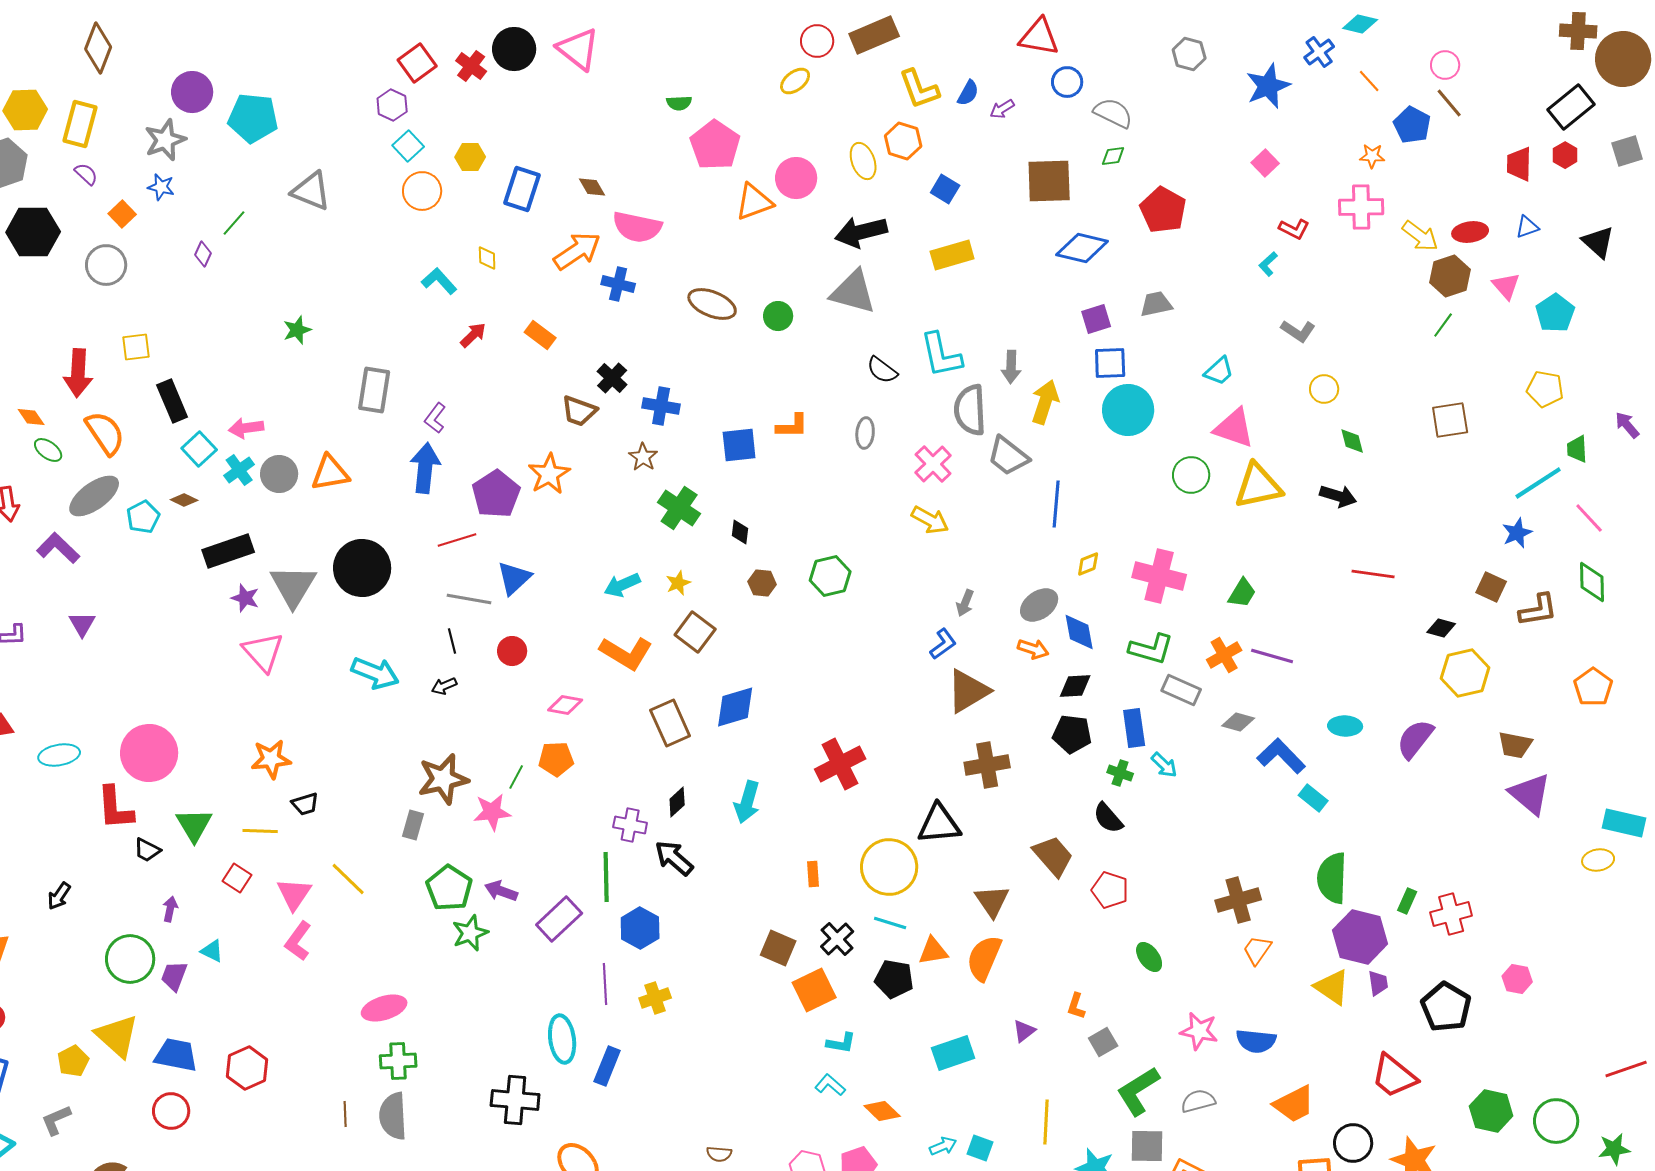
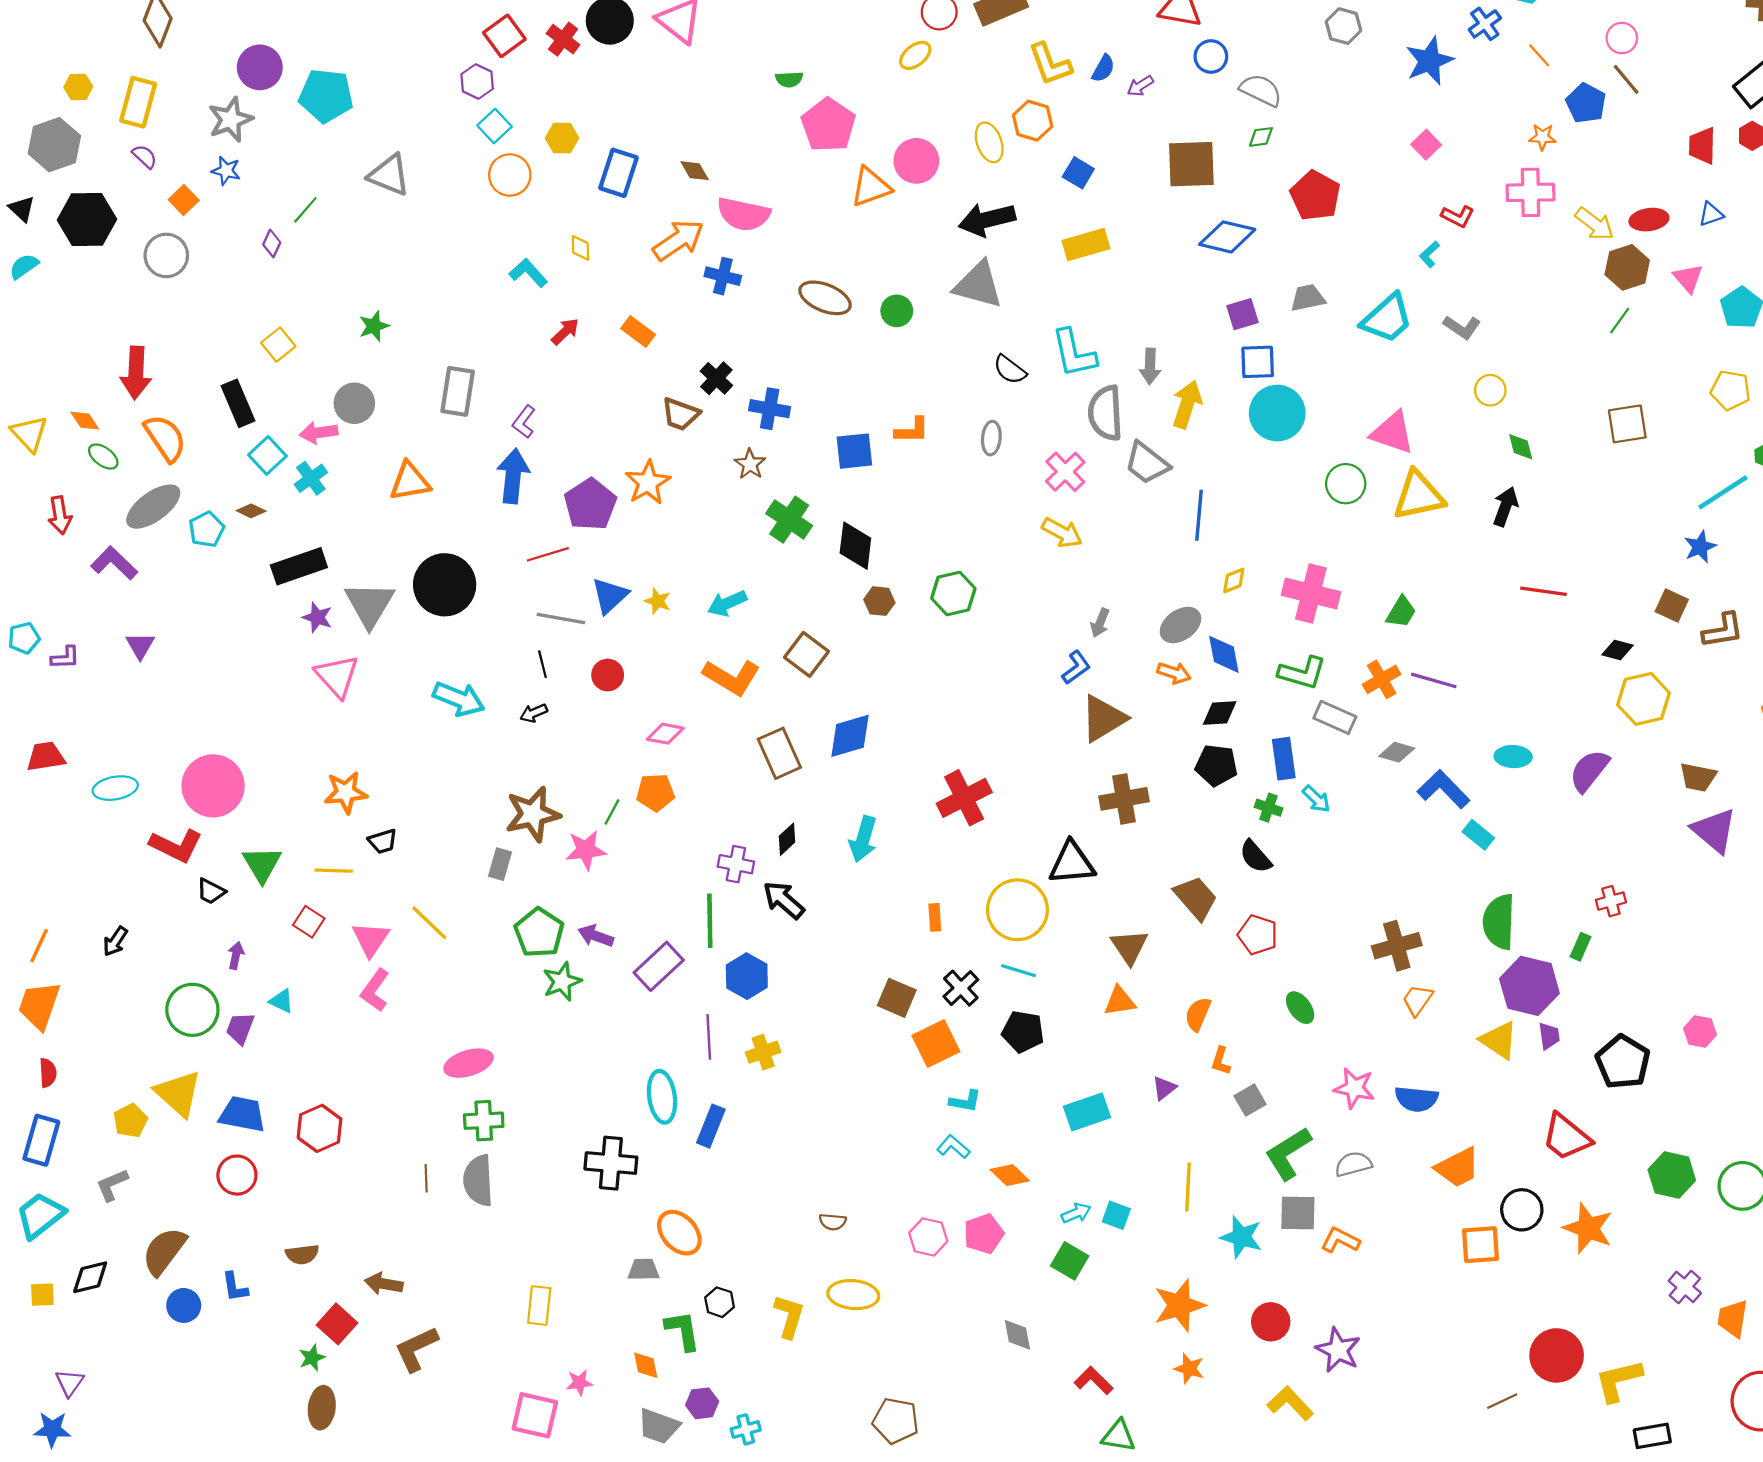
yellow hexagon: (25, 110) -> (78, 87), size x0.6
yellow square: (136, 347) -> (278, 345), moved, turned -32
cyan trapezoid: (1219, 371) -> (1387, 318), moved, size x1.6
gray circle: (279, 474) -> (354, 403), moved
black arrow: (1338, 496) -> (1505, 507), turned -87
black diamond: (740, 532) -> (855, 546), size x1.8
yellow star: (678, 583) -> (658, 601), moved, turned -30
red L-shape: (115, 808) -> (176, 846), turned -60
red cross: (1451, 914) -> (1611, 901), moved, size x0.7
orange triangle: (933, 951) -> (1120, 1001), moved
orange semicircle: (984, 958) -> (1198, 1014), moved, size x0.7

